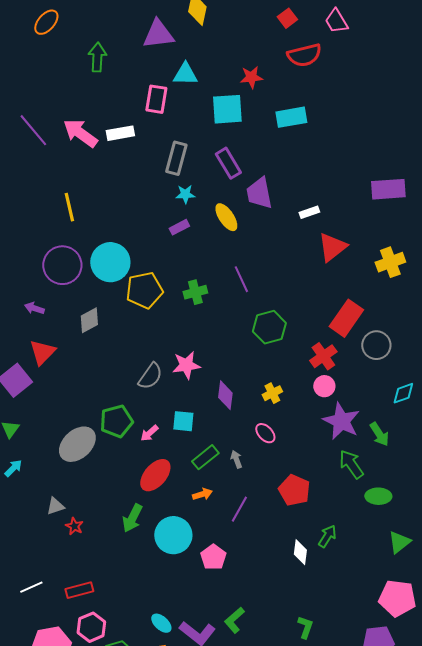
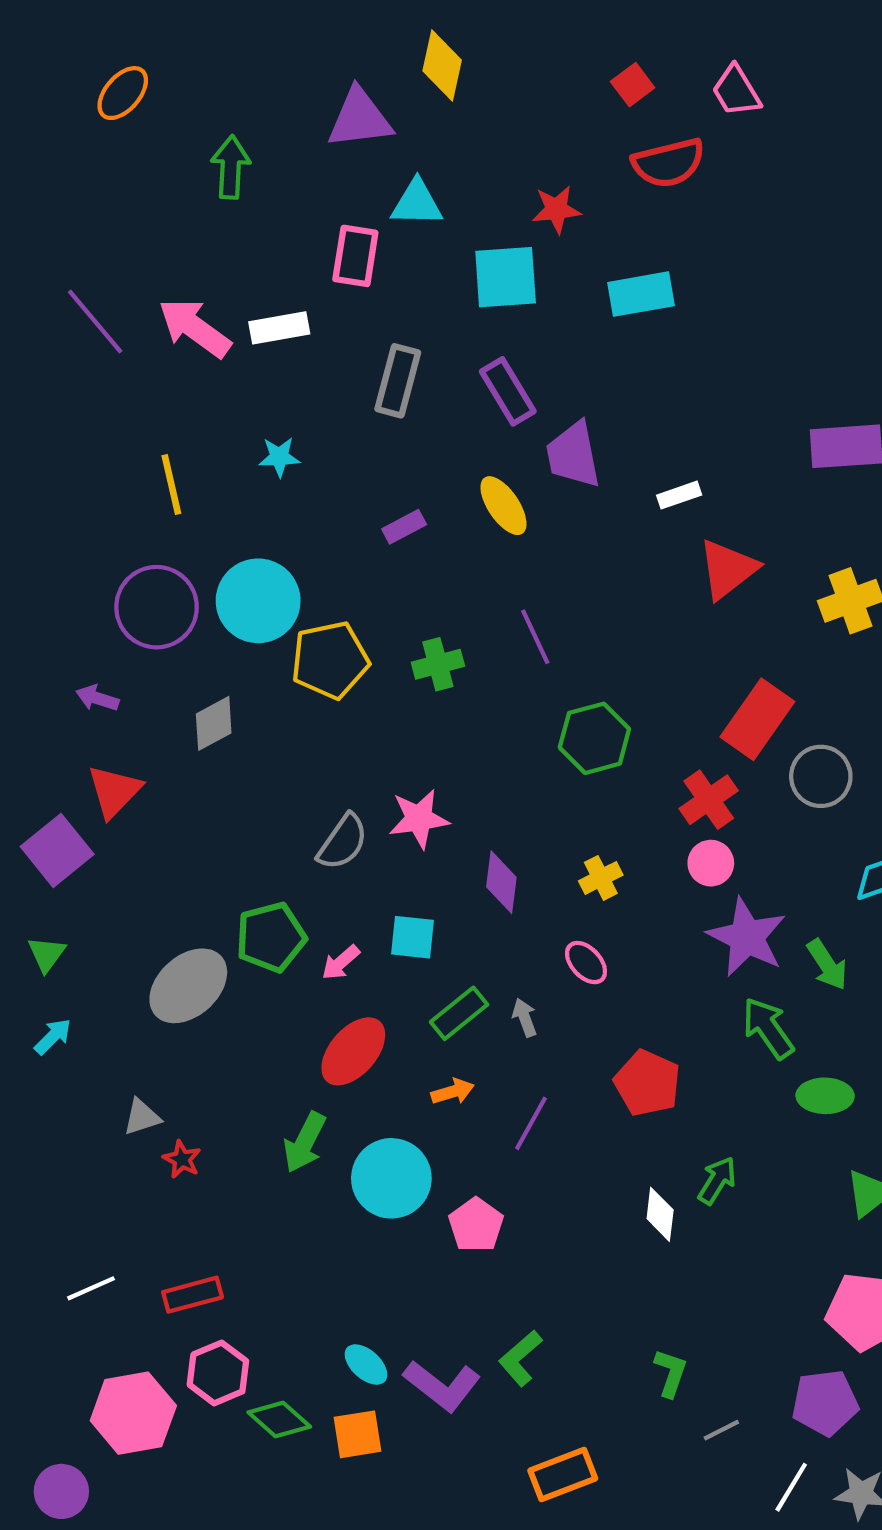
cyan star: (185, 194) -> (279, 457), moved

